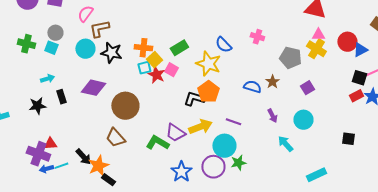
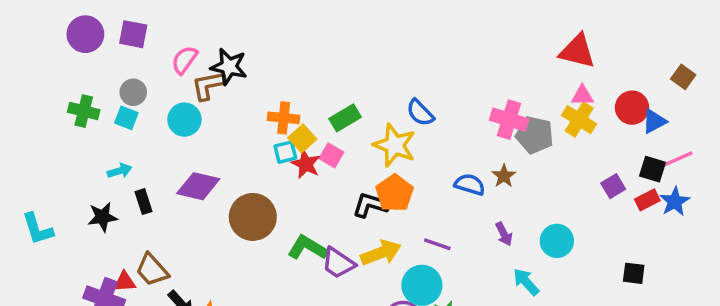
pink cross: (257, 37) -> (509, 120), moved, size x1.5
black star: (111, 53) -> (229, 67), moved
purple square: (307, 88) -> (613, 186), moved
brown trapezoid: (115, 138) -> (152, 270), moved
green L-shape: (157, 143) -> (307, 248), moved

